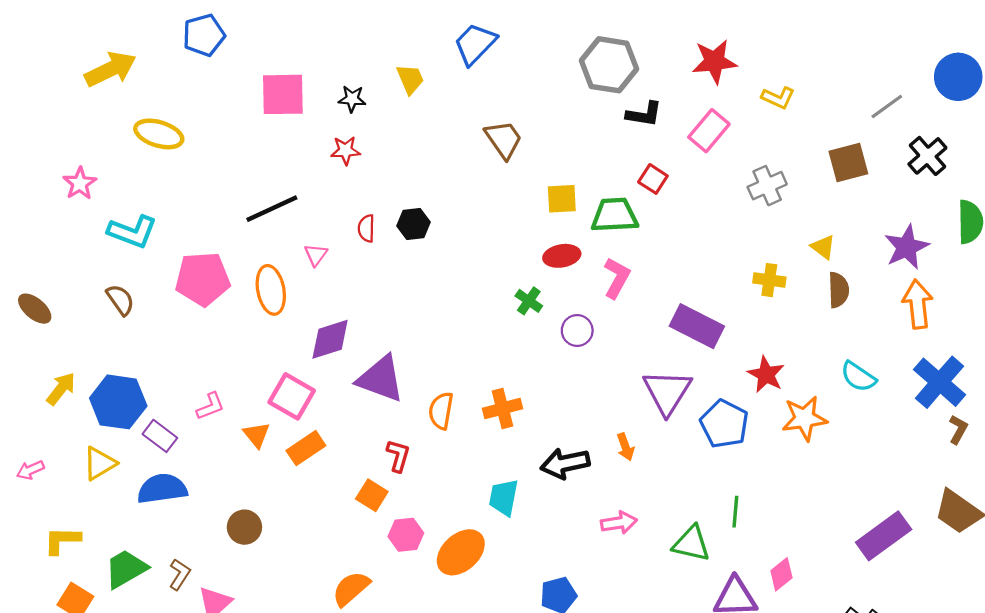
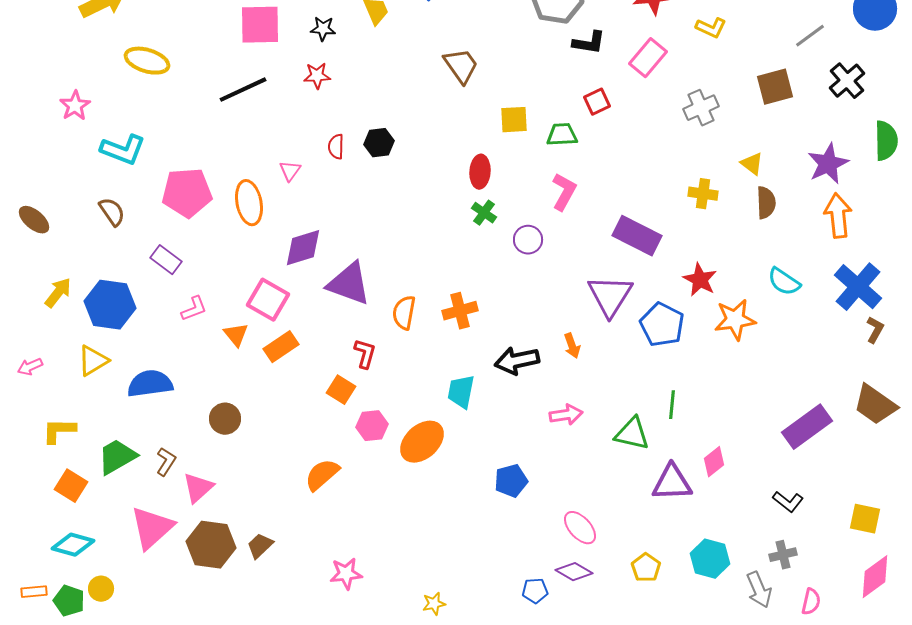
red square: (653, 179) -> (597, 102), turned 32
black line: (272, 209) -> (243, 90), moved
green trapezoid: (615, 215) -> (562, 135), size x0.7
red ellipse: (562, 256) -> (480, 172), moved, turned -76
purple rectangle: (160, 436) -> (166, 260), moved

